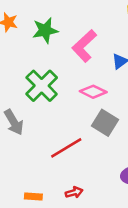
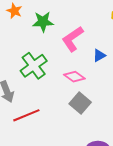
red line: (66, 148) -> (26, 115), moved

